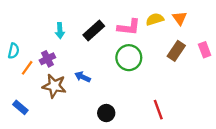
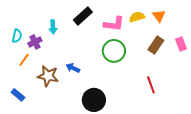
black rectangle: (94, 31) -> (83, 16), moved
cyan semicircle: (14, 51) -> (17, 36), moved
purple cross: (47, 59) -> (35, 42), moved
red line: (158, 110) -> (151, 85), moved
black circle: (106, 113) -> (94, 100), size x1.5

